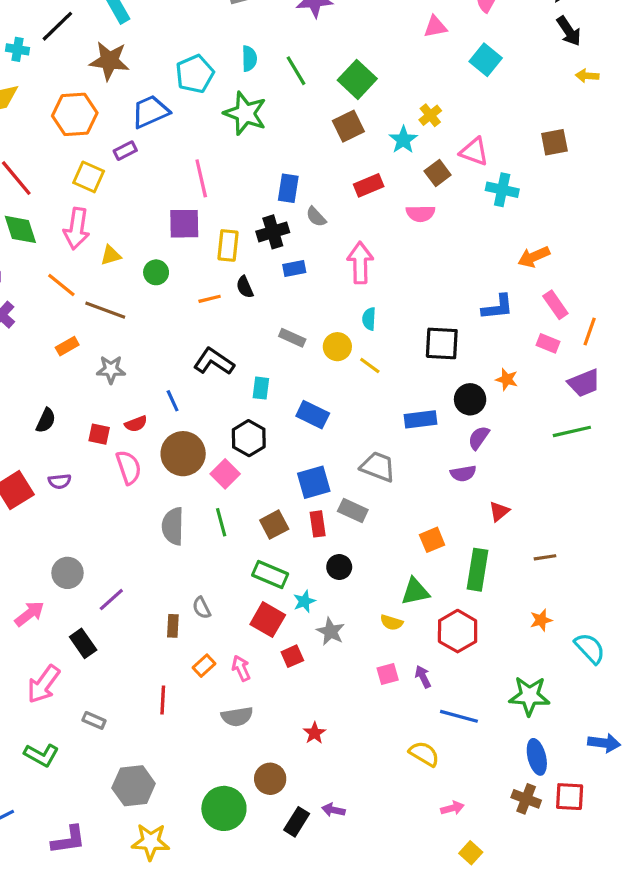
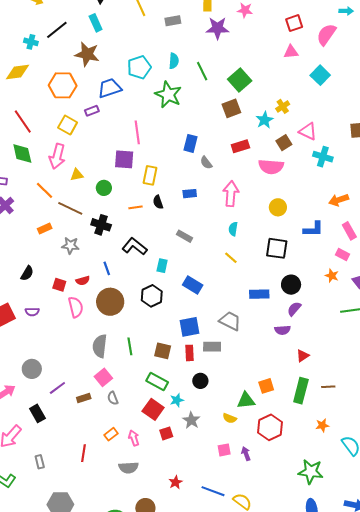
pink semicircle: (421, 214) -> (271, 167), size x1.4
black cross: (273, 232) -> (101, 225), moved, turned 30
yellow circle: (337, 347) -> (278, 207), moved
orange star: (507, 379) -> (332, 276), moved
pink square: (225, 474) -> (103, 377), moved
gray rectangle: (353, 510) -> (212, 347), turned -30
brown square: (274, 525) -> (163, 351), turned 36
orange square: (432, 540) -> (266, 386), moved
green rectangle: (478, 570) -> (301, 391), moved
brown rectangle: (173, 626) -> (84, 398), moved, turned 64
blue line: (459, 716) -> (213, 491), moved
gray rectangle: (94, 720) -> (40, 462), turned 48

